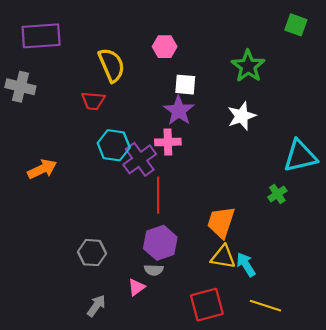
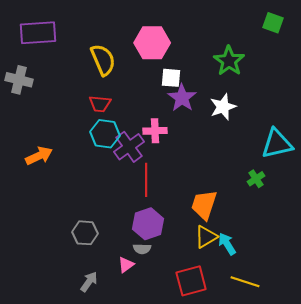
pink hexagon: (165, 47) -> (152, 43), size x1.6
red trapezoid: (93, 101) -> (100, 104), moved
purple star: (179, 111) -> (182, 98), moved
yellow triangle: (223, 257) -> (206, 237), turned -40

